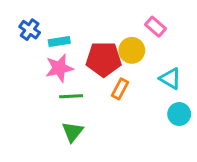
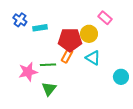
pink star: (59, 68) -> (28, 72), moved
cyan triangle: (170, 78) -> (93, 58), moved
orange rectangle: (120, 89) -> (67, 56), moved

